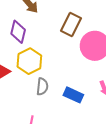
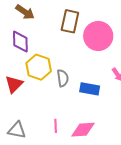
gray semicircle: (42, 87) -> (63, 78), moved

